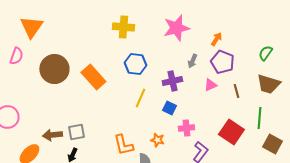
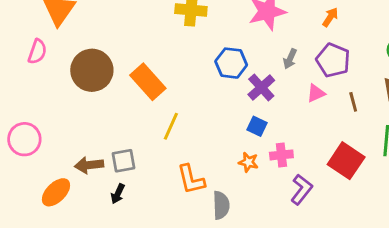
orange arrow: (216, 39) -> (330, 17), moved
blue hexagon: (135, 64) -> (231, 63), moved
purple cross: (172, 81) -> (261, 87), turned -30
yellow line: (140, 98) -> (171, 126), moved
orange star: (157, 140) -> (248, 162), moved

